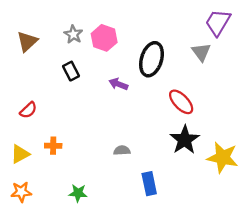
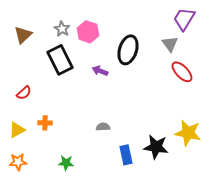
black rectangle: (71, 71) -> (60, 60), size x1.8
red ellipse: (181, 102) -> (182, 72), moved
black star: (185, 140) -> (156, 147), moved, turned -30

